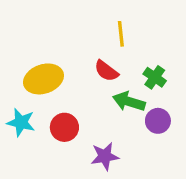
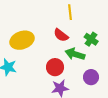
purple circle: (158, 121) -> (91, 77), moved
red circle: (64, 127) -> (55, 67), moved

